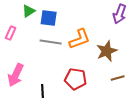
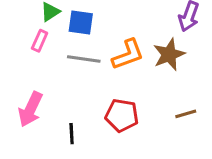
pink rectangle: (11, 33) -> (40, 41), moved
brown star: (107, 51) -> (169, 55), moved

